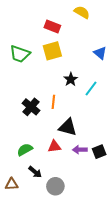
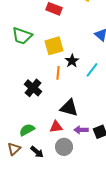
yellow square: (52, 51) -> (54, 46), moved
orange line: (53, 102) -> (58, 73), moved
brown triangle: (12, 184) -> (14, 149), moved, turned -40
gray circle: (55, 186) -> (64, 147), moved

